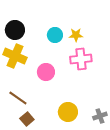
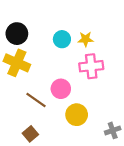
pink circle: (46, 72) -> (61, 89), moved
brown line: (18, 98) -> (36, 100), moved
yellow circle: (68, 112) -> (77, 115), moved

